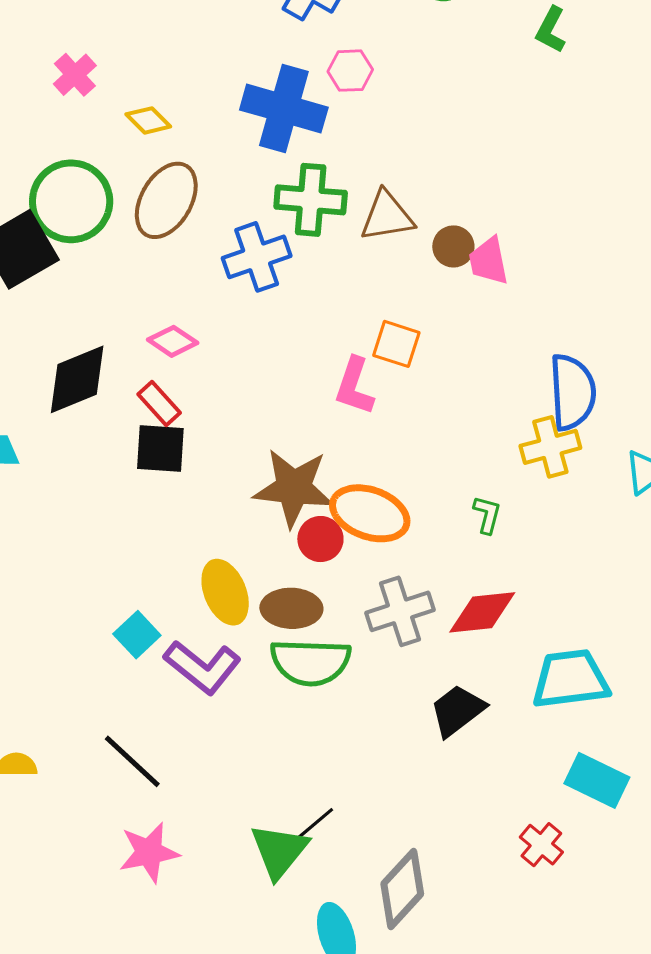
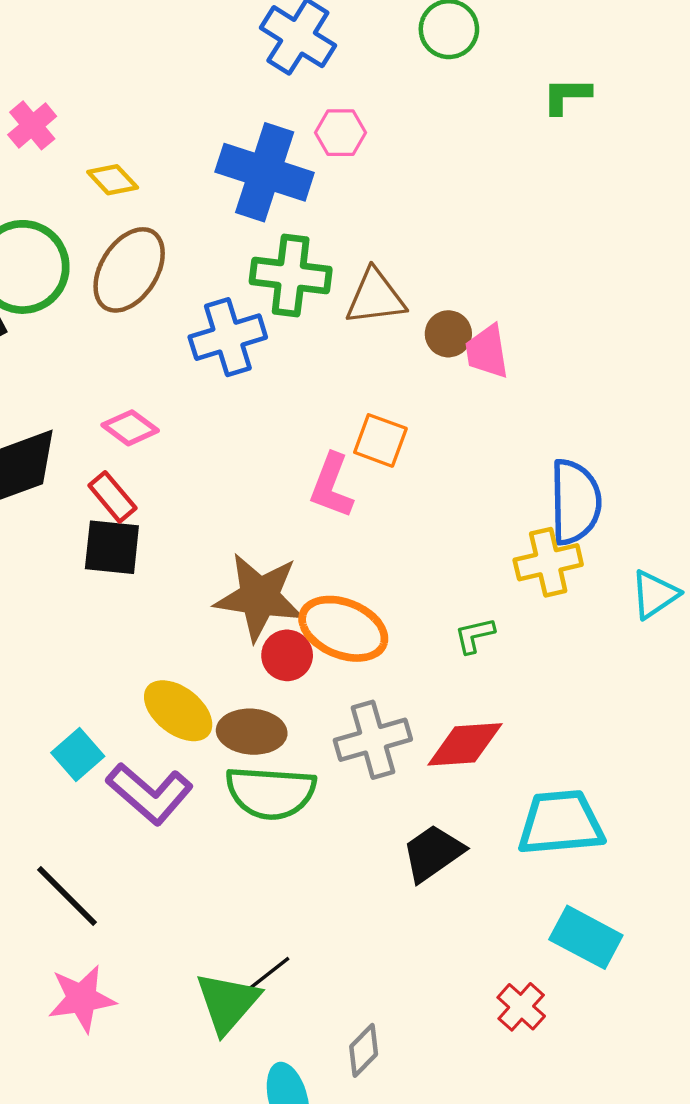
green L-shape: (551, 30) -> (567, 96), turned 60
green L-shape: (487, 515) -> (475, 635), turned -120
yellow ellipse: (225, 592) -> (178, 711), turned -32
gray diamond: (402, 889) -> (364, 1050), size x0.6

